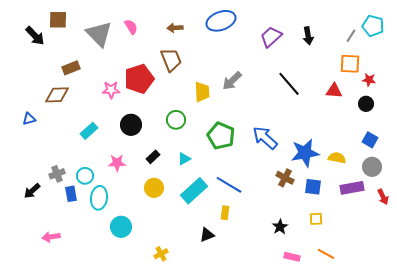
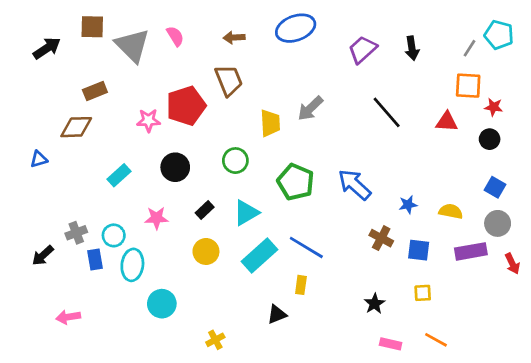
brown square: (58, 20) -> (92, 27), moved
black arrow: (35, 36) -> (47, 48), turned -80
blue star: (305, 153) -> (408, 205), size x0.5
cyan triangle: (184, 159) -> (246, 213), size x1.5

